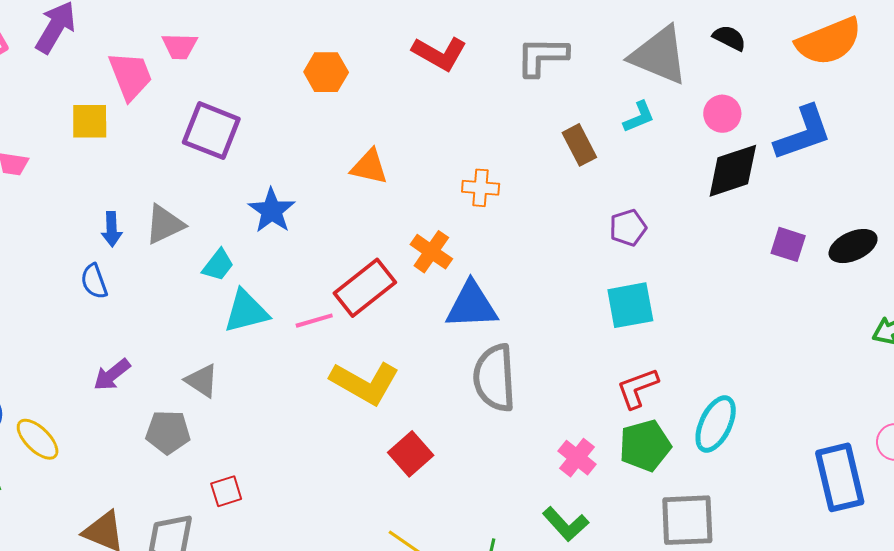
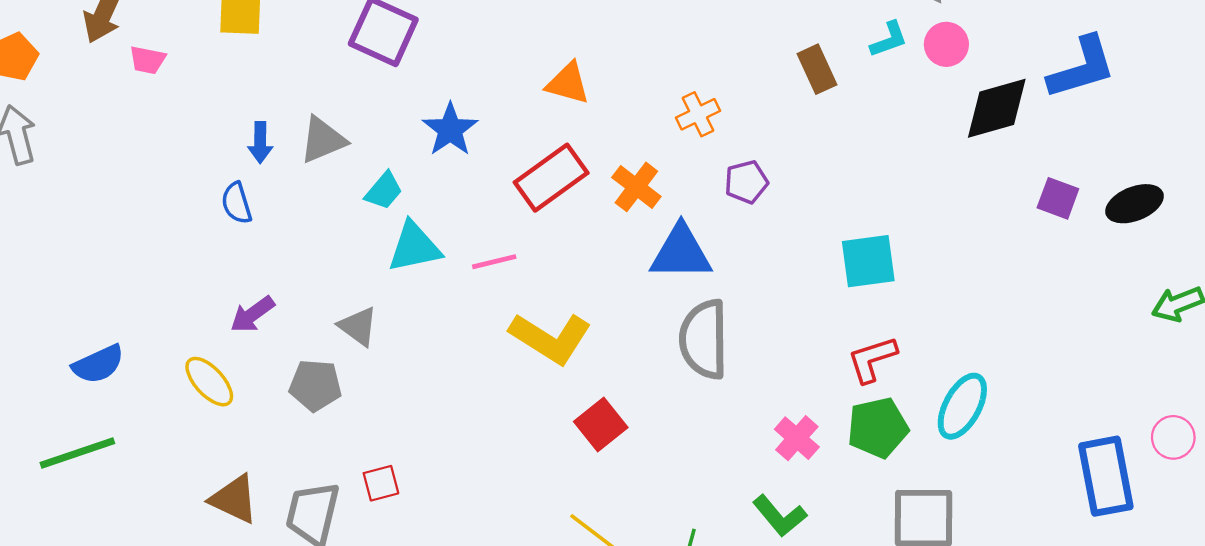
pink circle: (722, 114) -> (946, 44), moved
orange cross: (481, 188) -> (698, 114), turned -33
purple pentagon: (628, 228) -> (746, 182), moved
red rectangle: (365, 288) -> (551, 178), moved
yellow ellipse: (38, 439) -> (209, 382), moved
red square: (226, 491) -> (381, 483), moved

